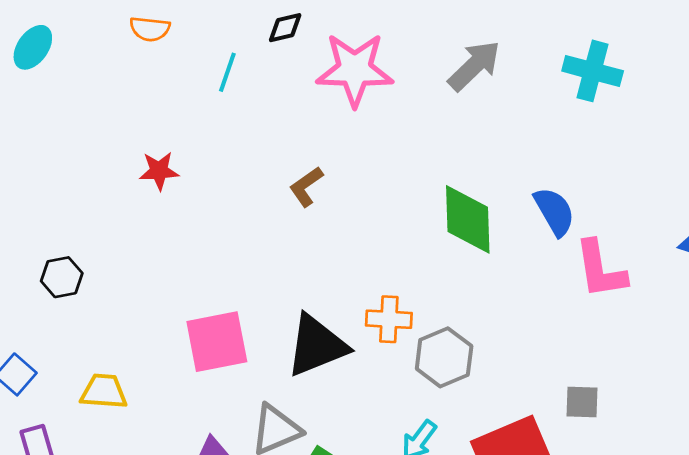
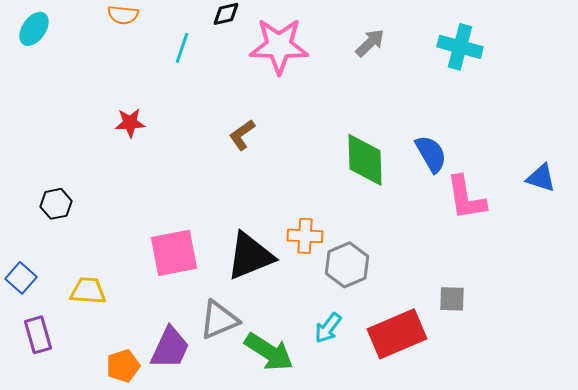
gray arrow: (474, 66) -> (370, 43), size x0.7

